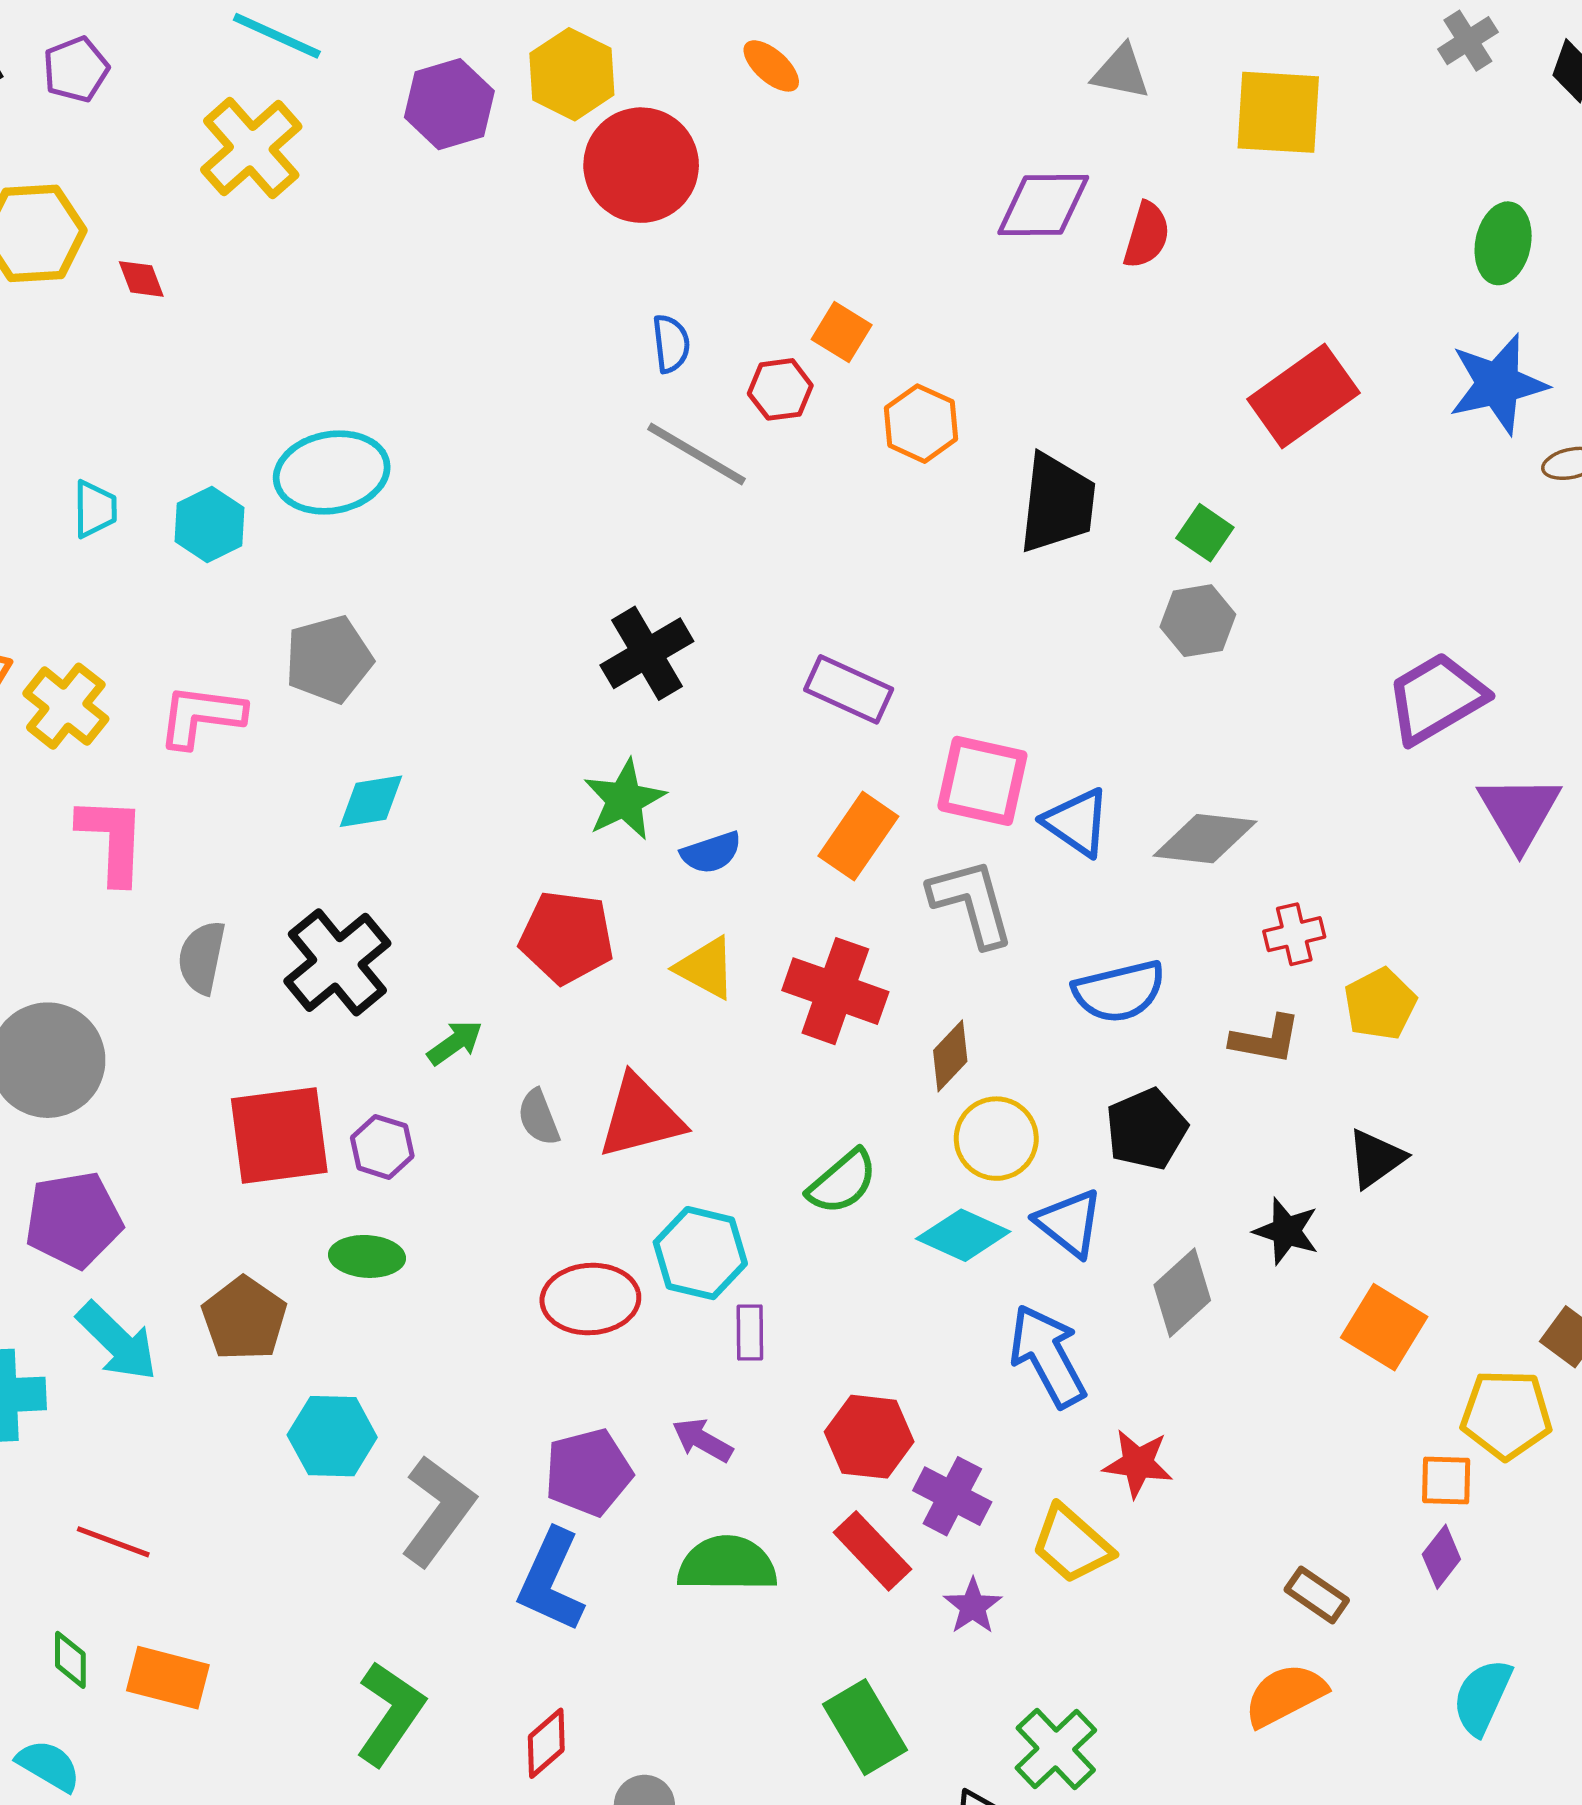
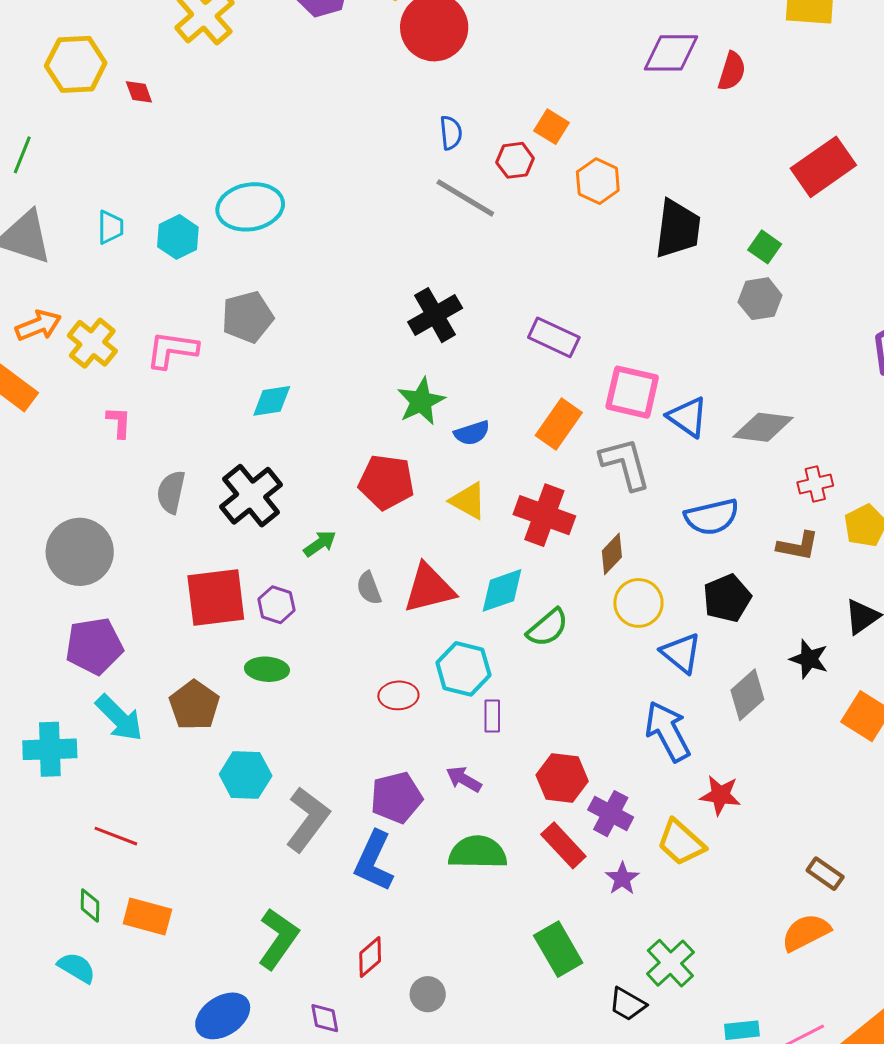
pink L-shape: (112, 840) -> (119, 422), size x0.6
cyan diamond: (963, 1235) -> (502, 590), moved, turned -44
red ellipse: (590, 1299) -> (398, 695), size x0.7

